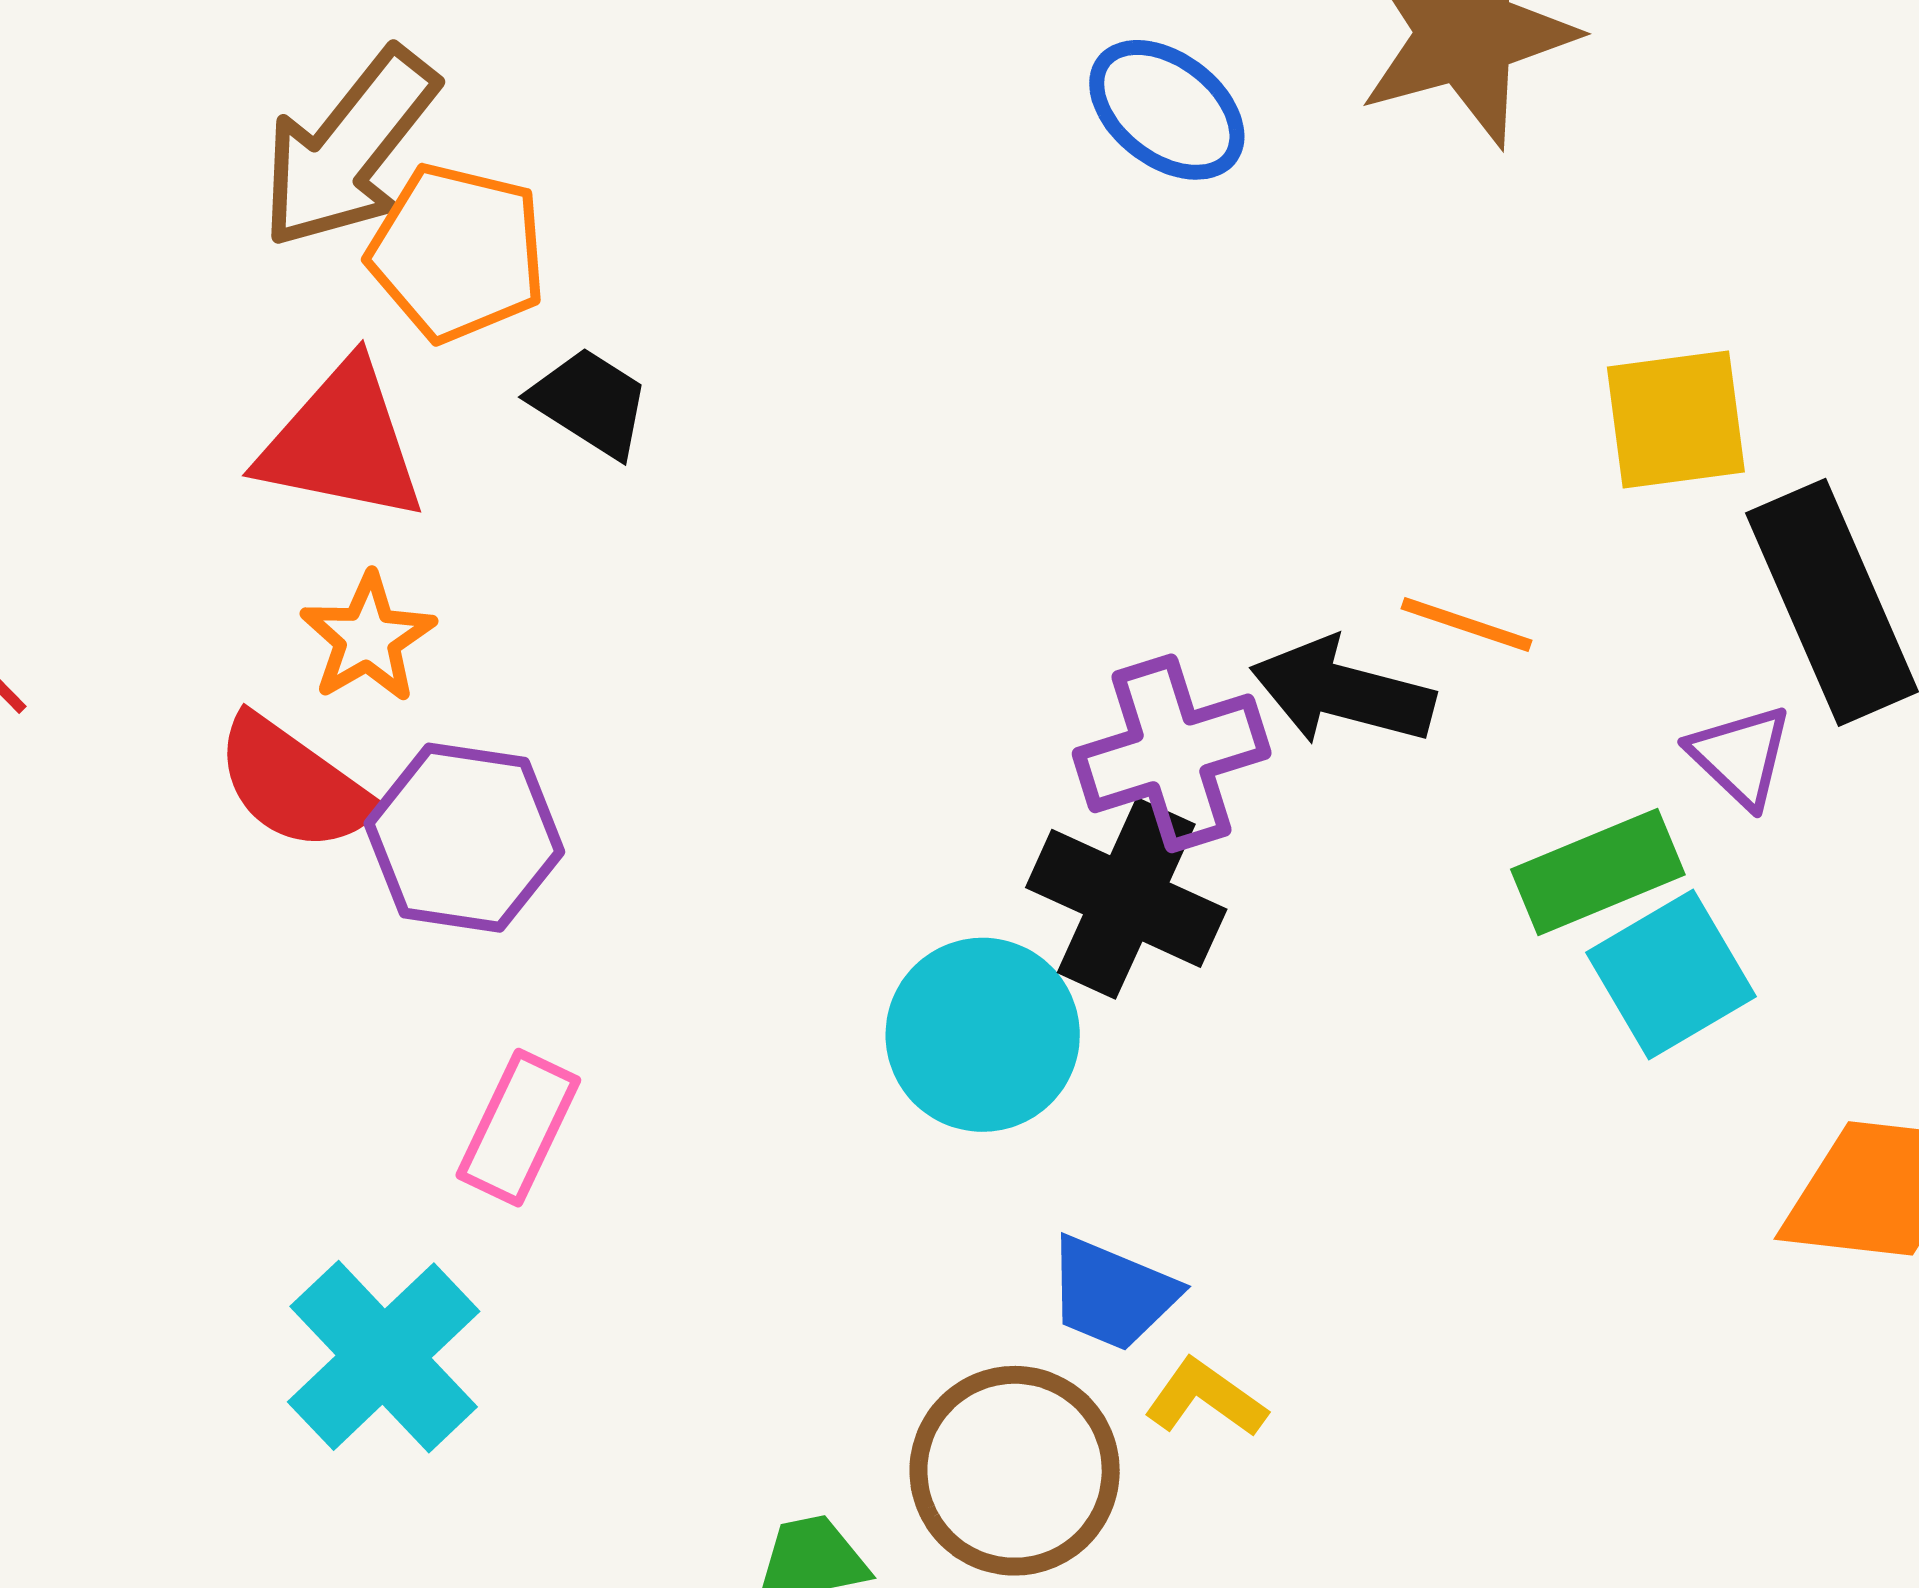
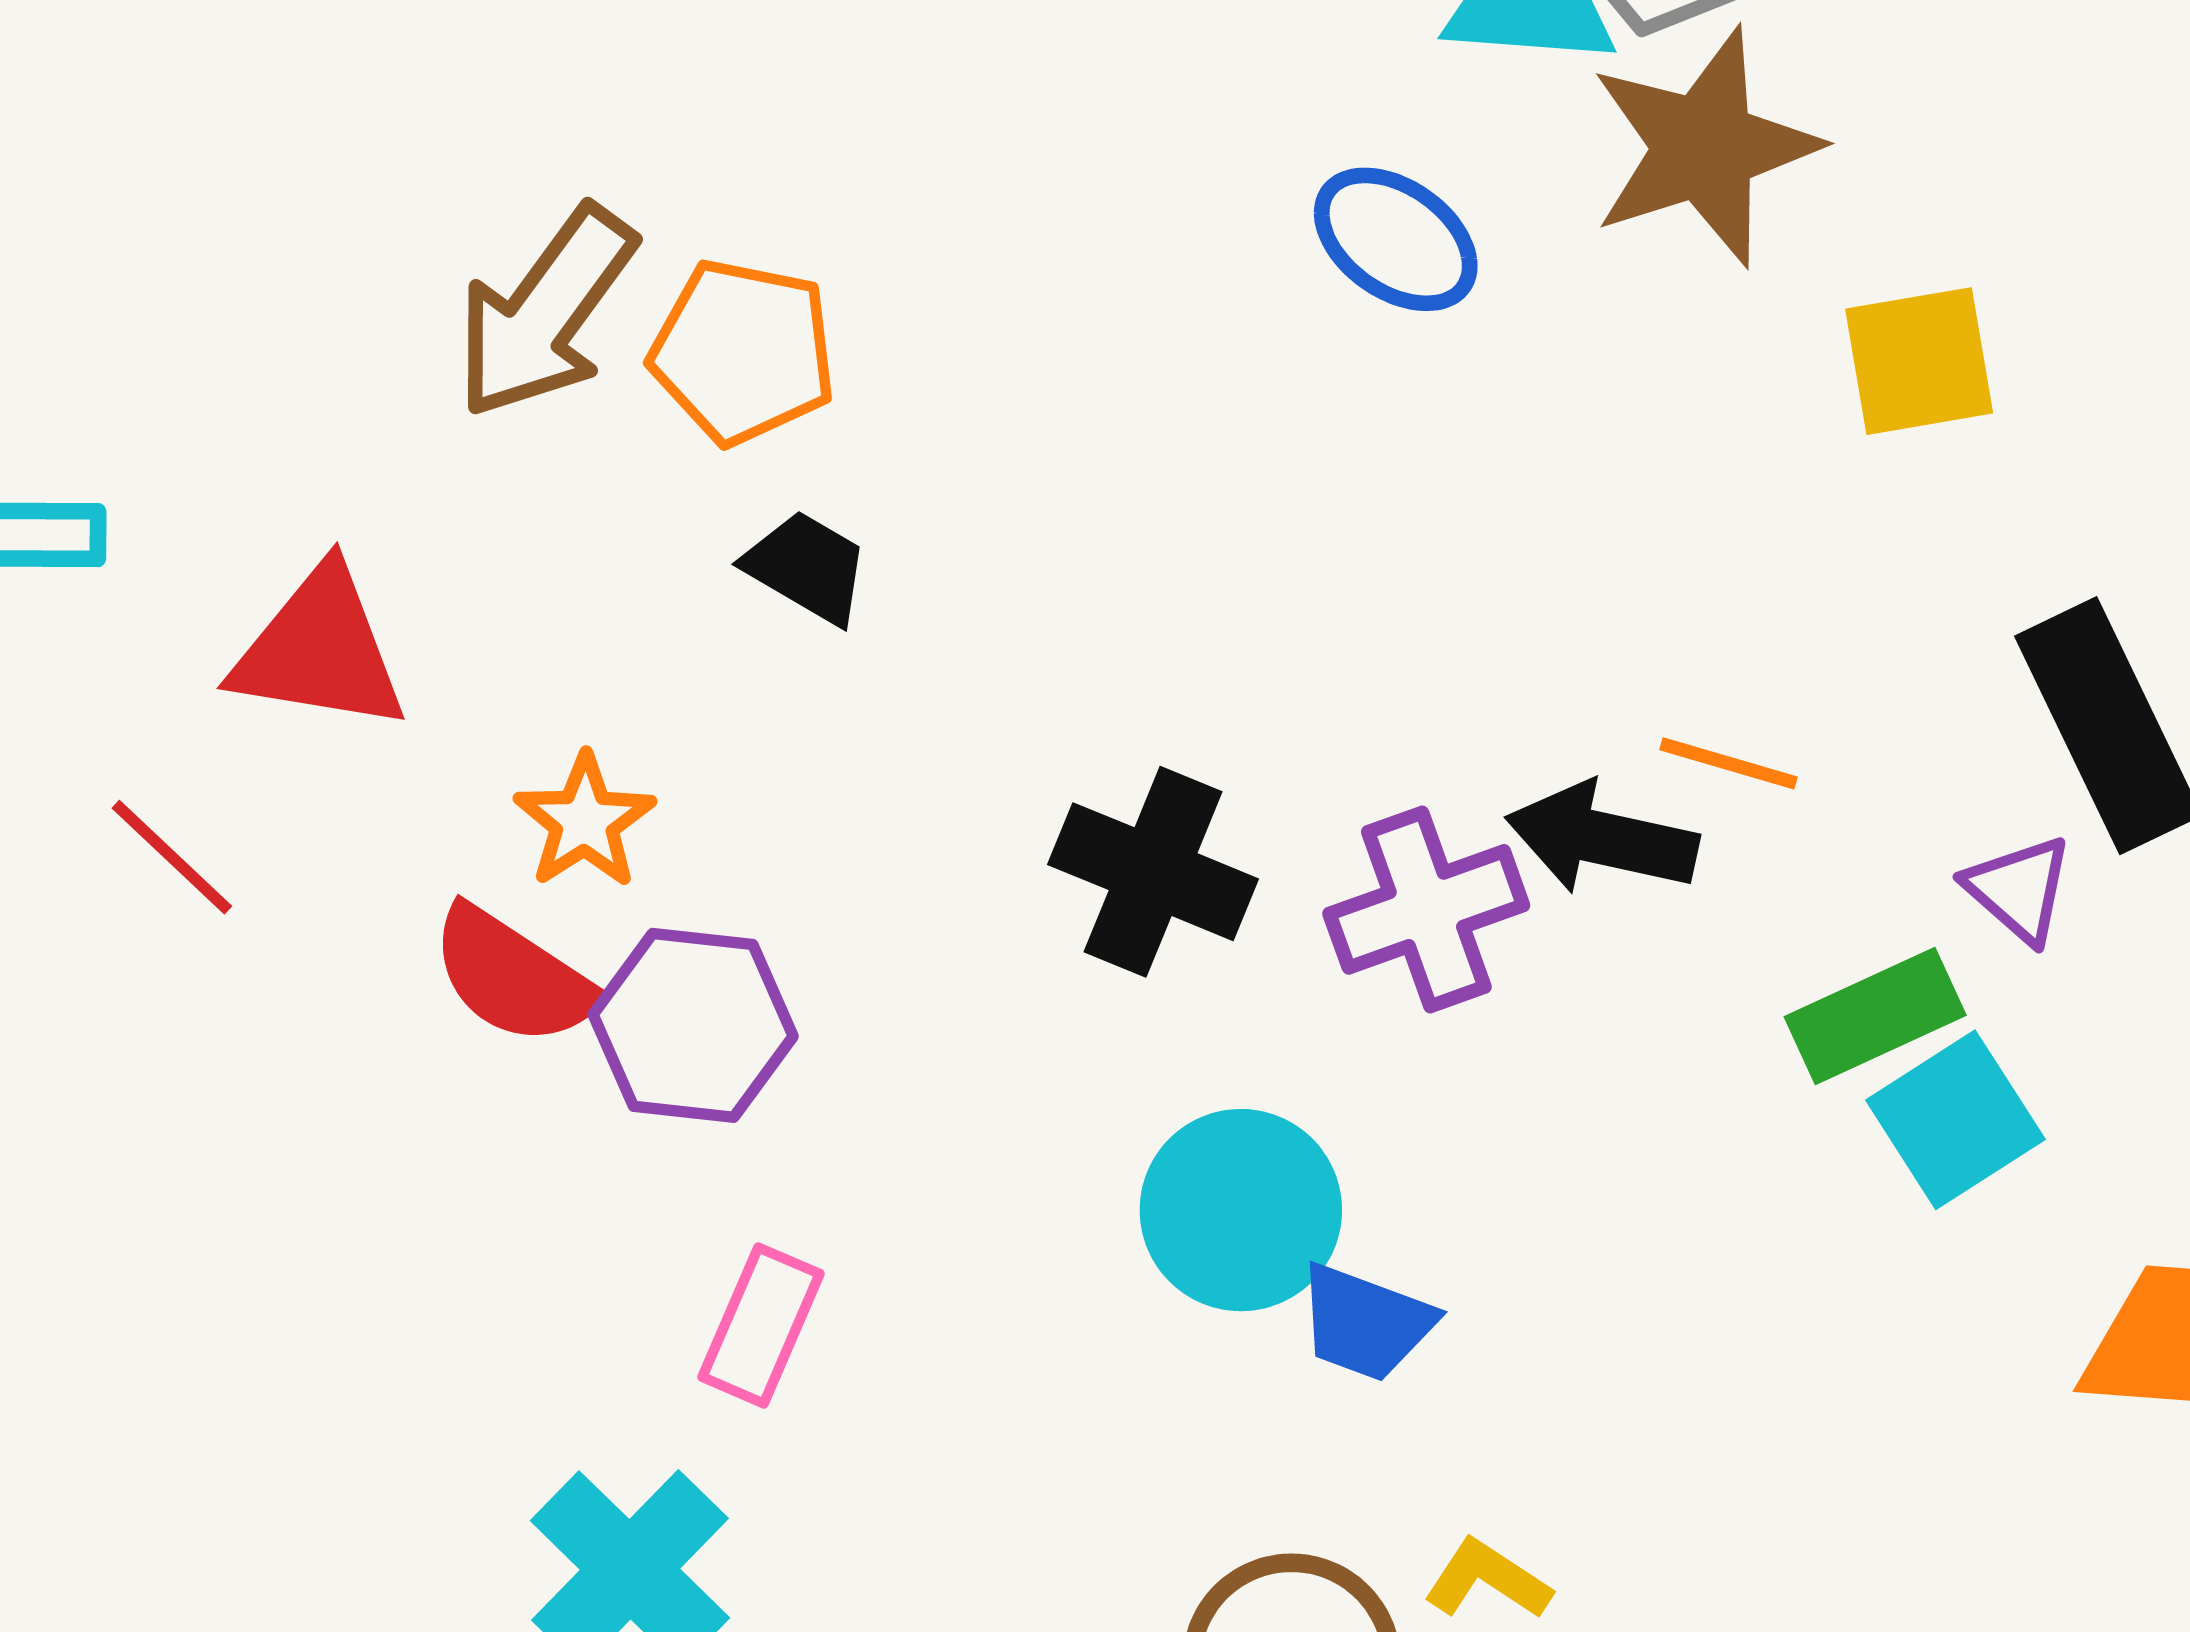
orange pentagon: (457, 253) -> (743, 352), moved
yellow square: (1676, 419) -> (1919, 361), moved
red triangle: (342, 442) -> (319, 650), moved
black cross: (1126, 898) -> (1153, 872), moved
blue trapezoid: (1112, 1294) -> (1365, 1323), moved

